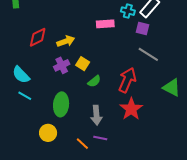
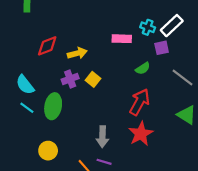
purple square: (142, 29) -> (162, 48), turned -32
gray line: (148, 54) -> (183, 78), moved
green semicircle: (94, 81) -> (143, 68), moved
green ellipse: (61, 104) -> (53, 106), moved

